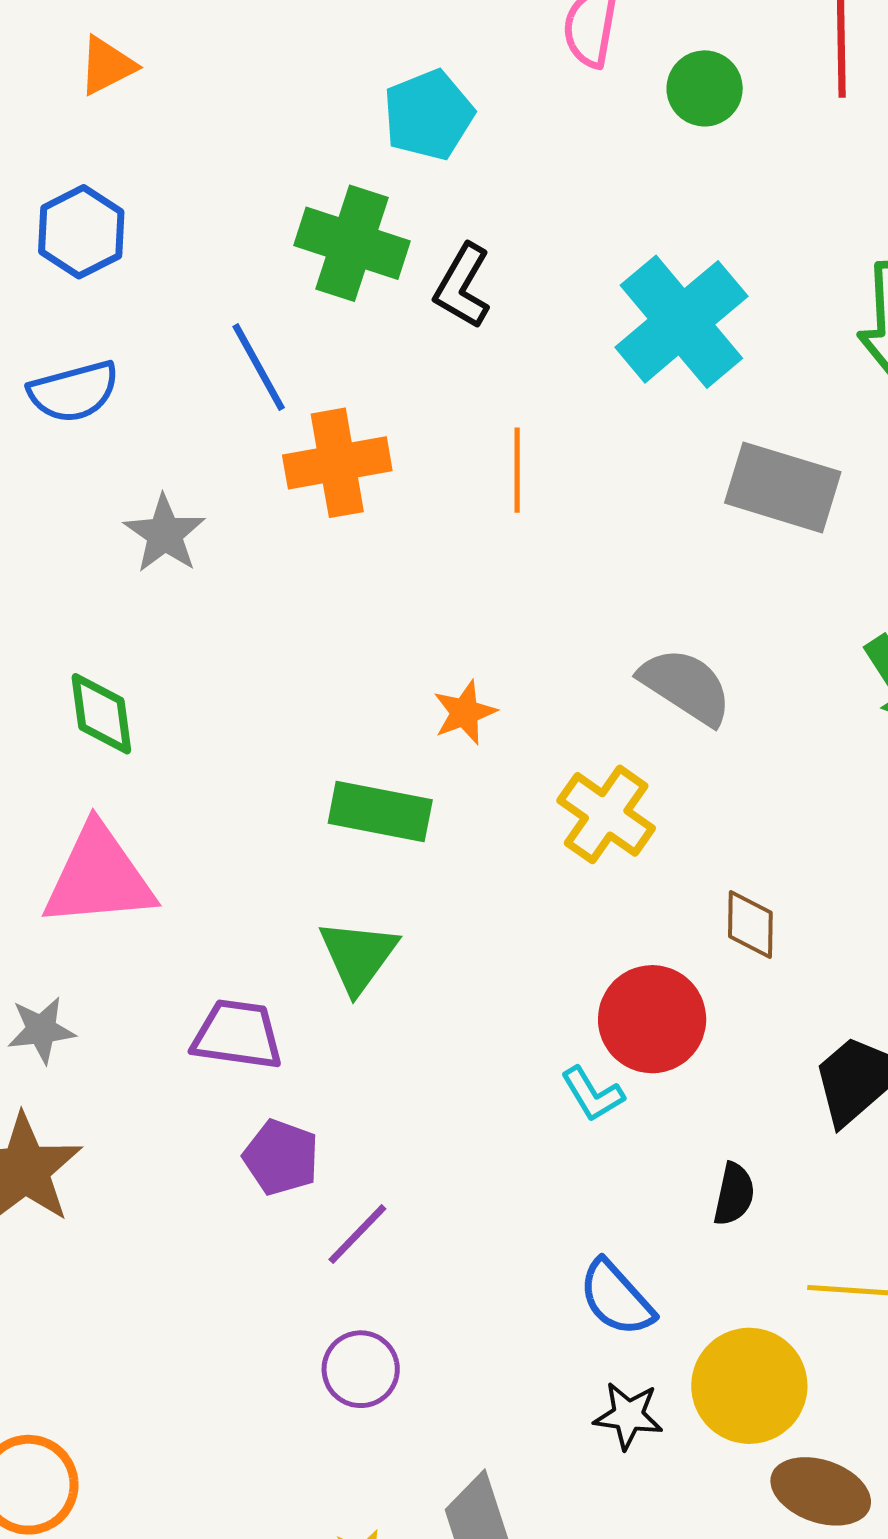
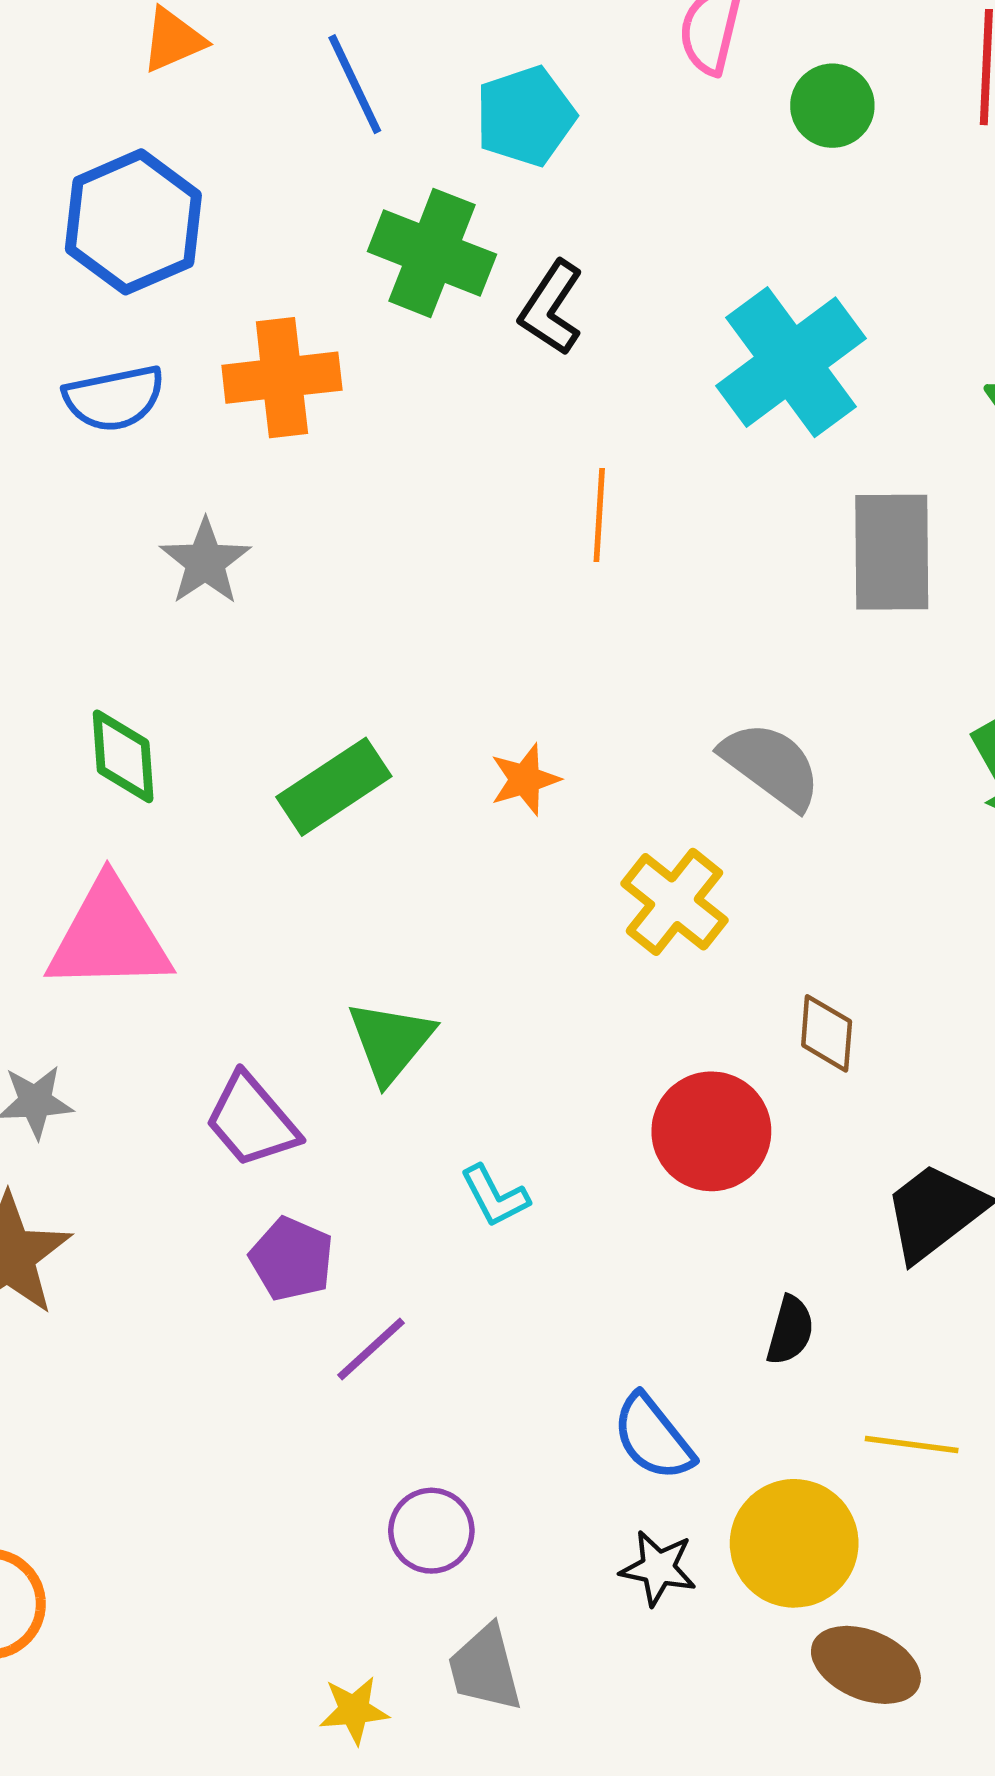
blue hexagon: (81, 232) -> (133, 222), size x1.4
blue line: (259, 367) -> (355, 84), moved
orange cross: (337, 463) -> (282, 378), moved
gray rectangle: (783, 487) -> (892, 552), turned 69
green rectangle: (380, 812) -> (334, 787), moved, turned -48
purple trapezoid: (237, 1035) -> (252, 1120), turned -142
cyan L-shape: (592, 1094) -> (495, 1196), moved
purple circle: (361, 1369) -> (431, 1531), moved

